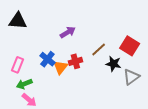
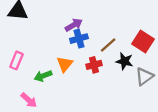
blue cross: (47, 59) -> (79, 39), moved, turned 35
red cross: (75, 61) -> (94, 65), moved
green arrow: (24, 84) -> (43, 76), moved

